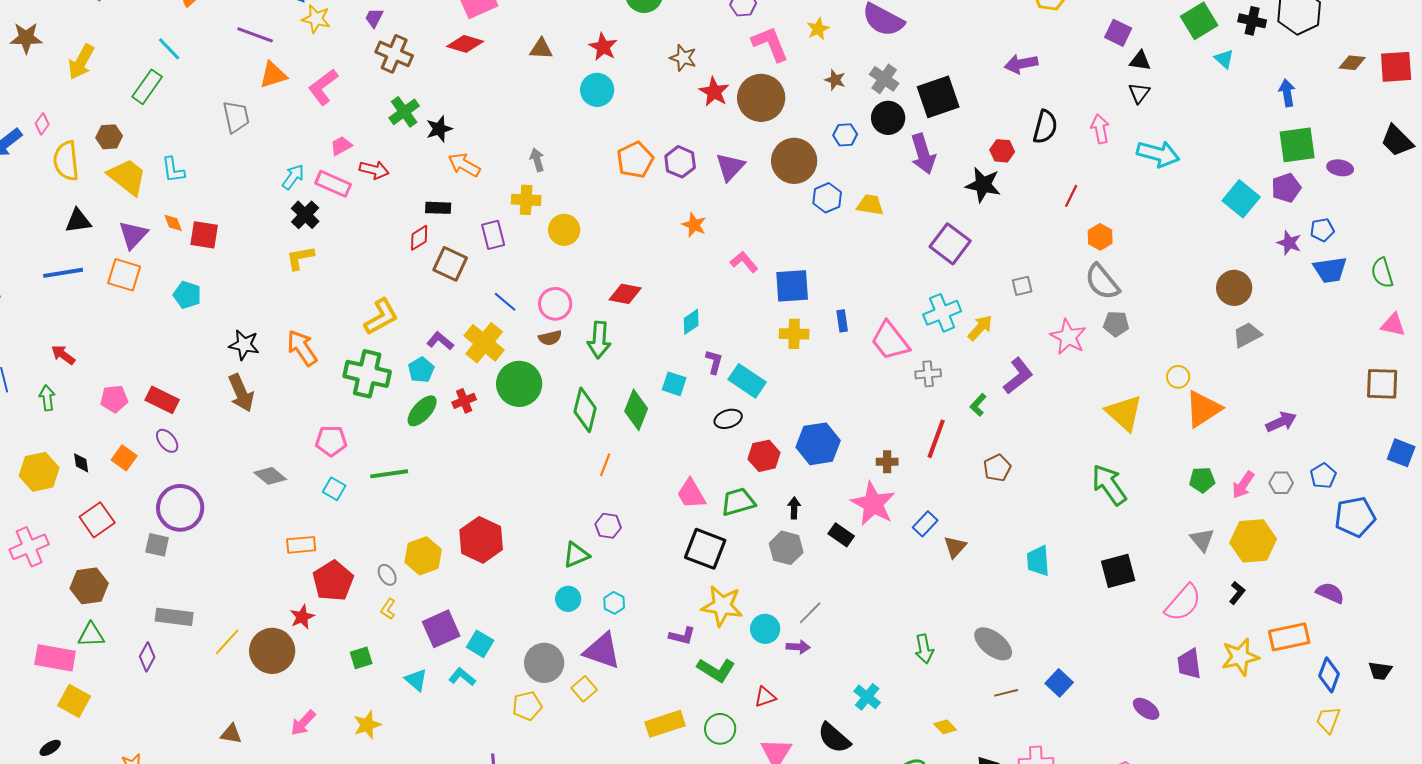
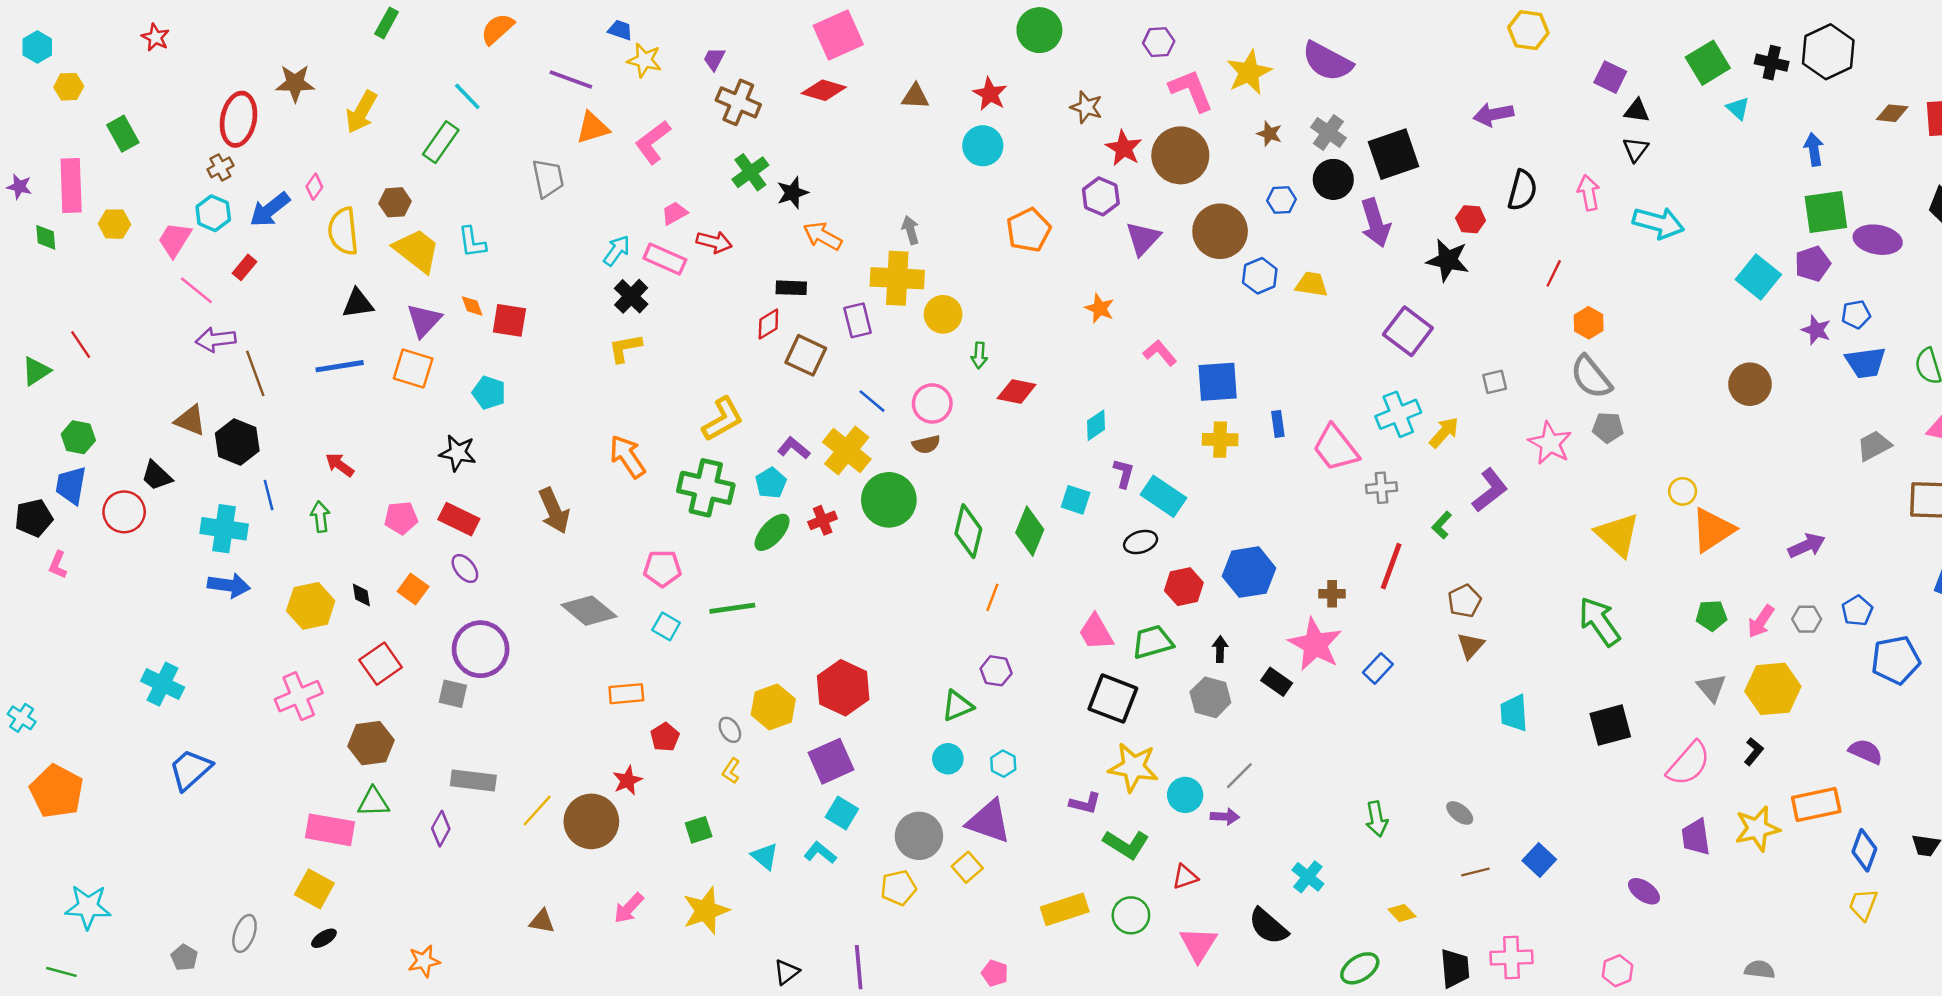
yellow star: (818, 29) -> (1249, 72), size x1.6
purple hexagon: (680, 162) -> (1101, 196), moved
purple ellipse: (1340, 168) -> (1878, 240), size x1.5
yellow cross: (526, 200) -> (897, 278), size x1.5
gray trapezoid: (1247, 335) -> (1874, 446), moved
green arrow: (599, 340) -> (979, 355), moved, size x0.6
black star: (244, 345) -> (458, 453), moved
gray diamond: (270, 476) -> (589, 611), size x1.4
brown triangle: (955, 547) -> (1471, 646), moved
red pentagon: (333, 581) -> (665, 737), size x0.6
purple square: (441, 629) -> (831, 761), moved
gray ellipse: (993, 644) -> (1460, 813), size x0.6
yellow square: (74, 701) -> (314, 889), moved
yellow star: (367, 725) -> (706, 911), size x1.4

